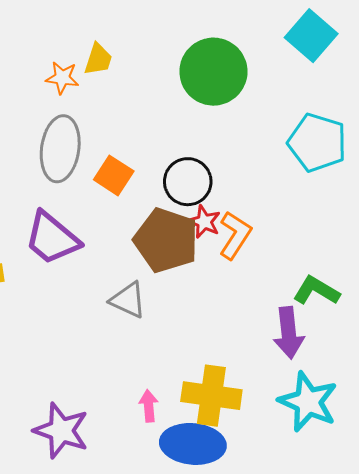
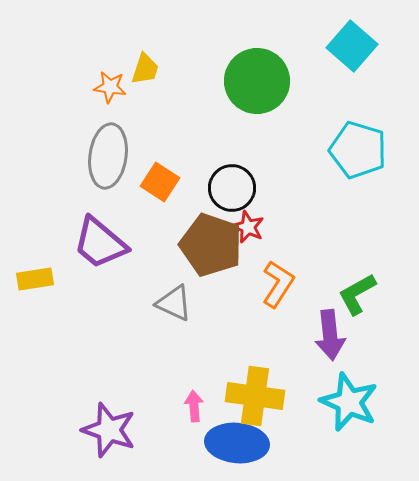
orange L-shape: (235, 235) -> (278, 284), moved
green L-shape: (316, 291) -> (357, 294), turned -60

